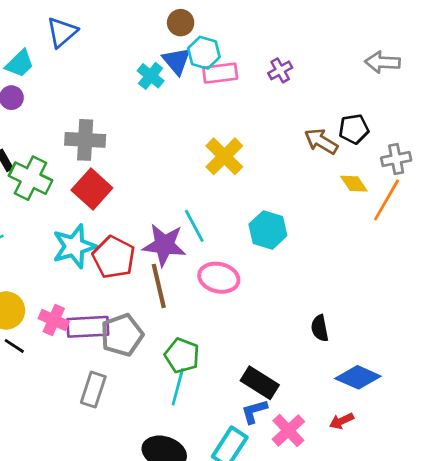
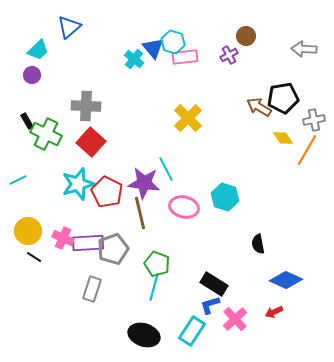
brown circle: (181, 23) -> (246, 36), moved
black pentagon: (354, 129) -> (283, 98), size x1.4
cyan hexagon: (268, 230) -> (225, 197), moved

